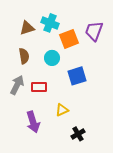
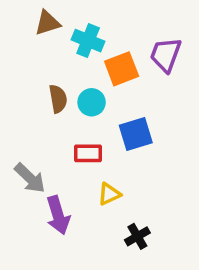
brown triangle: (27, 28) -> (47, 23), moved
brown semicircle: (24, 56) -> (58, 99), moved
gray arrow: (17, 85) -> (30, 178), moved, turned 108
red rectangle: (39, 87) -> (88, 153), moved

